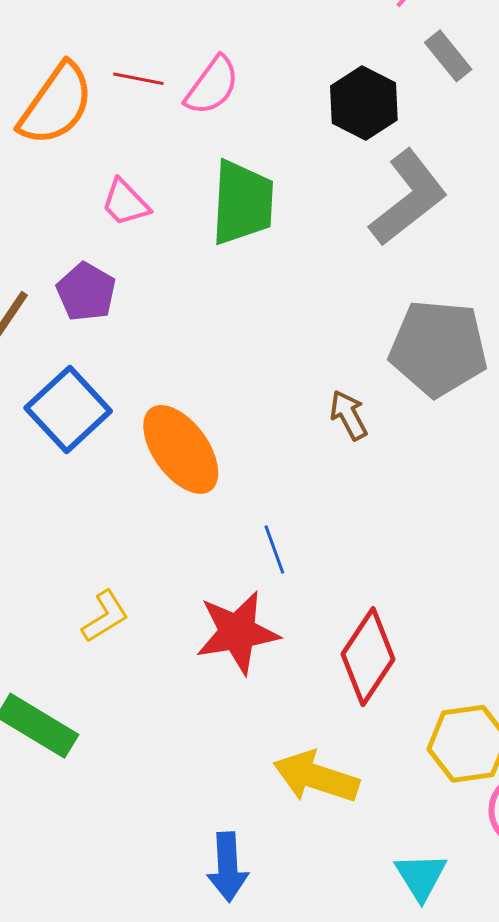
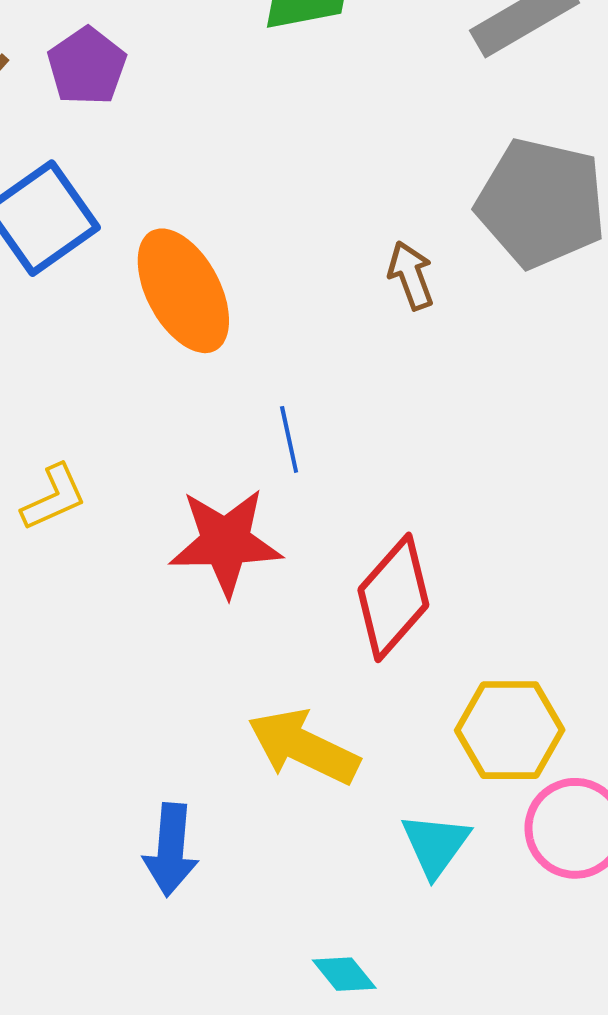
cyan triangle: (421, 876) -> (435, 845), moved

